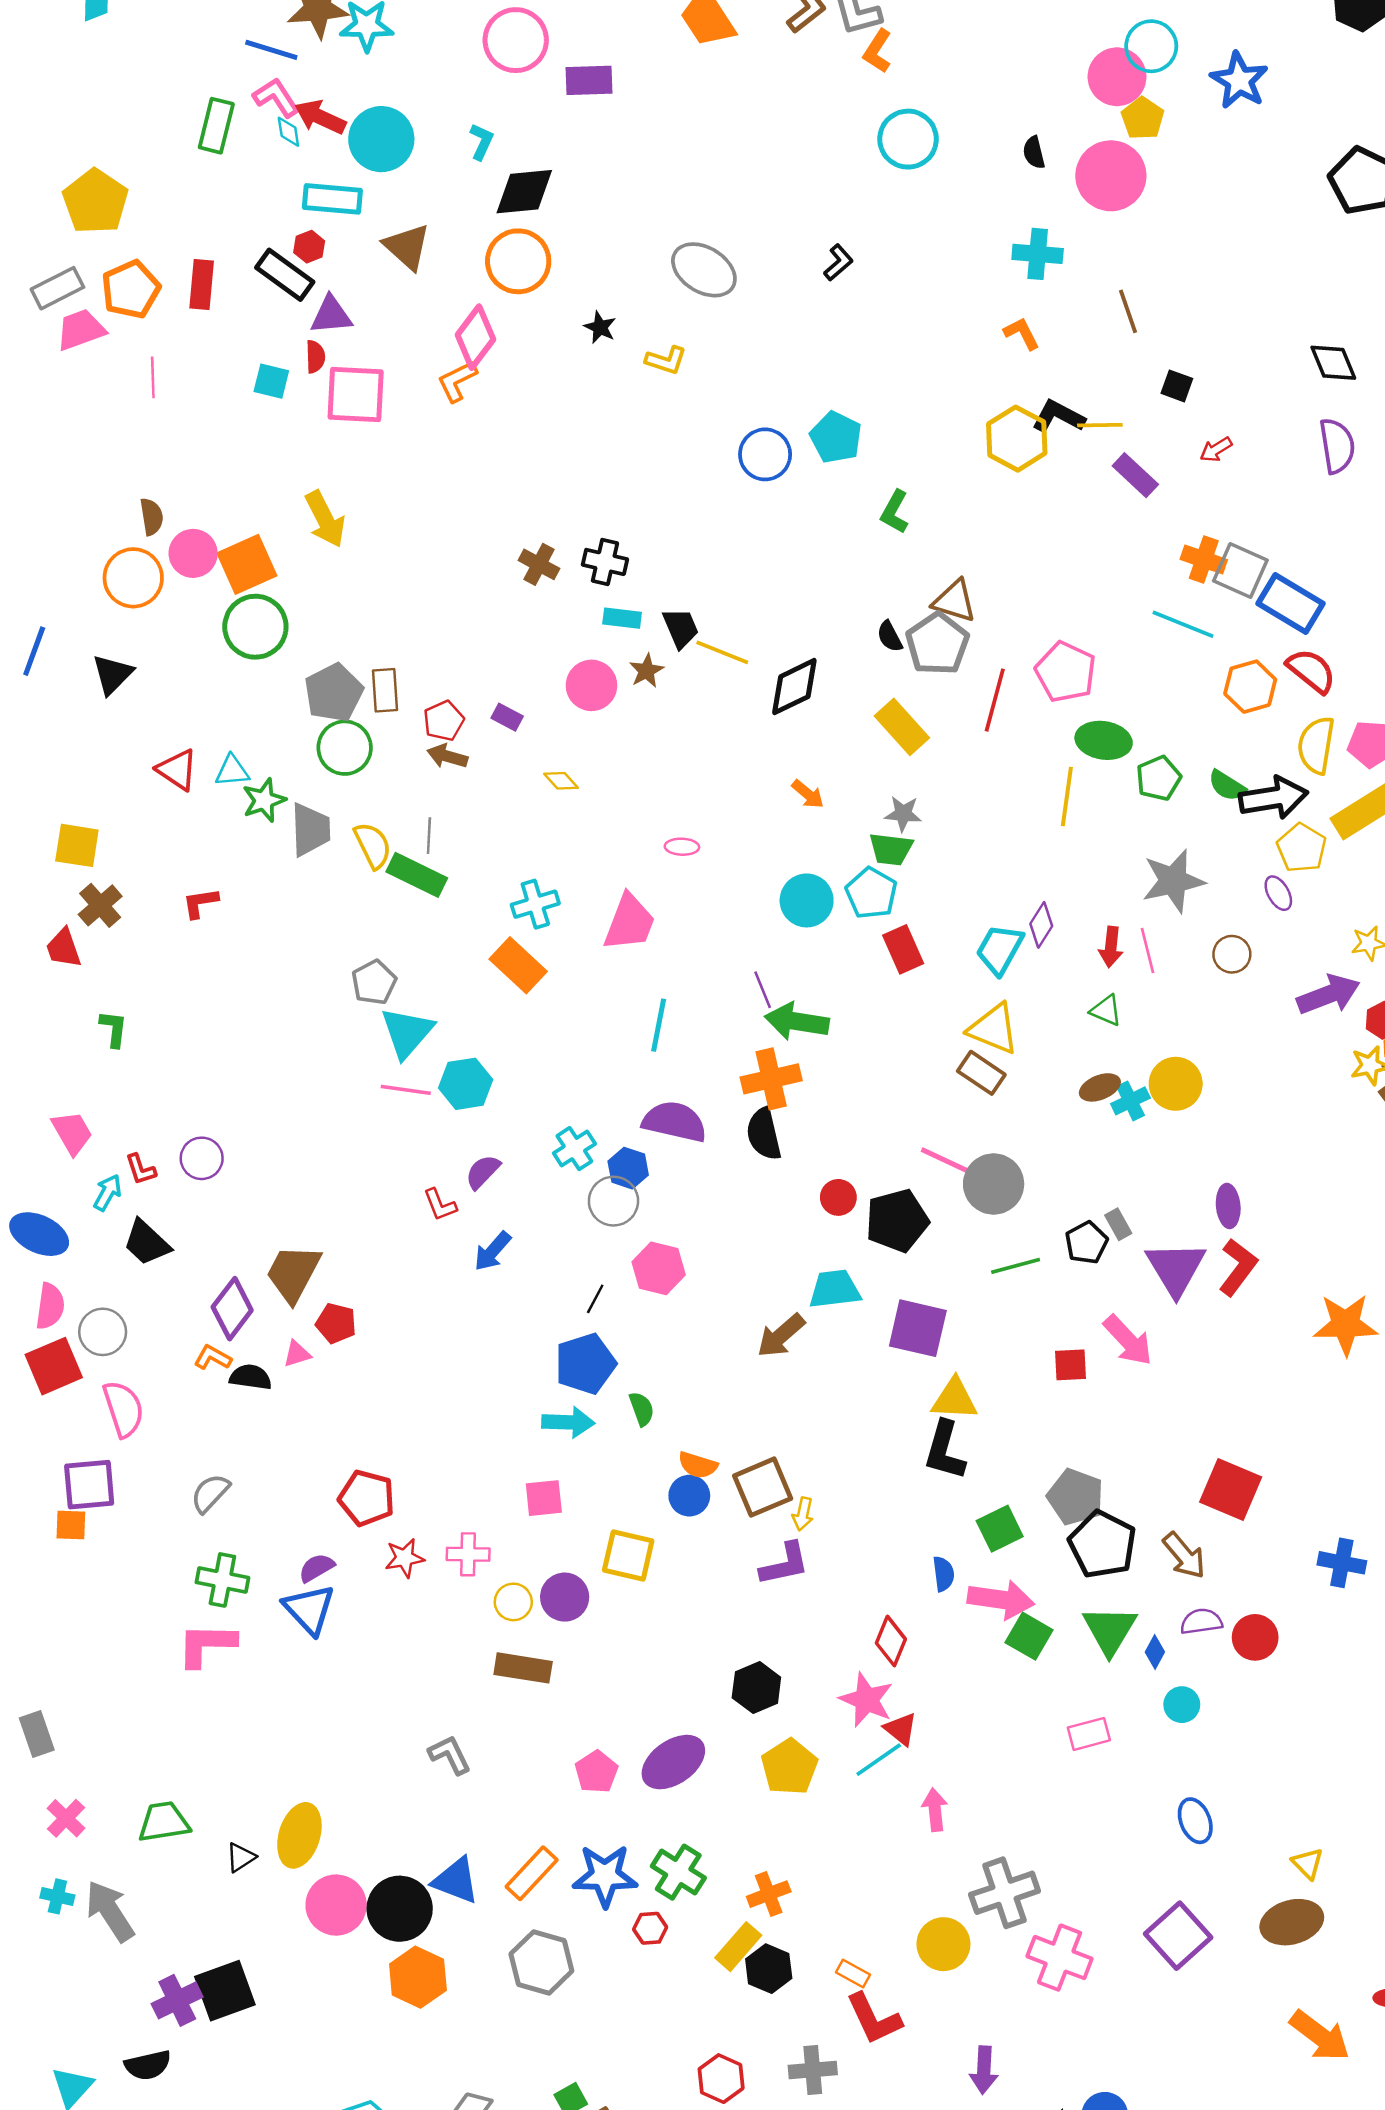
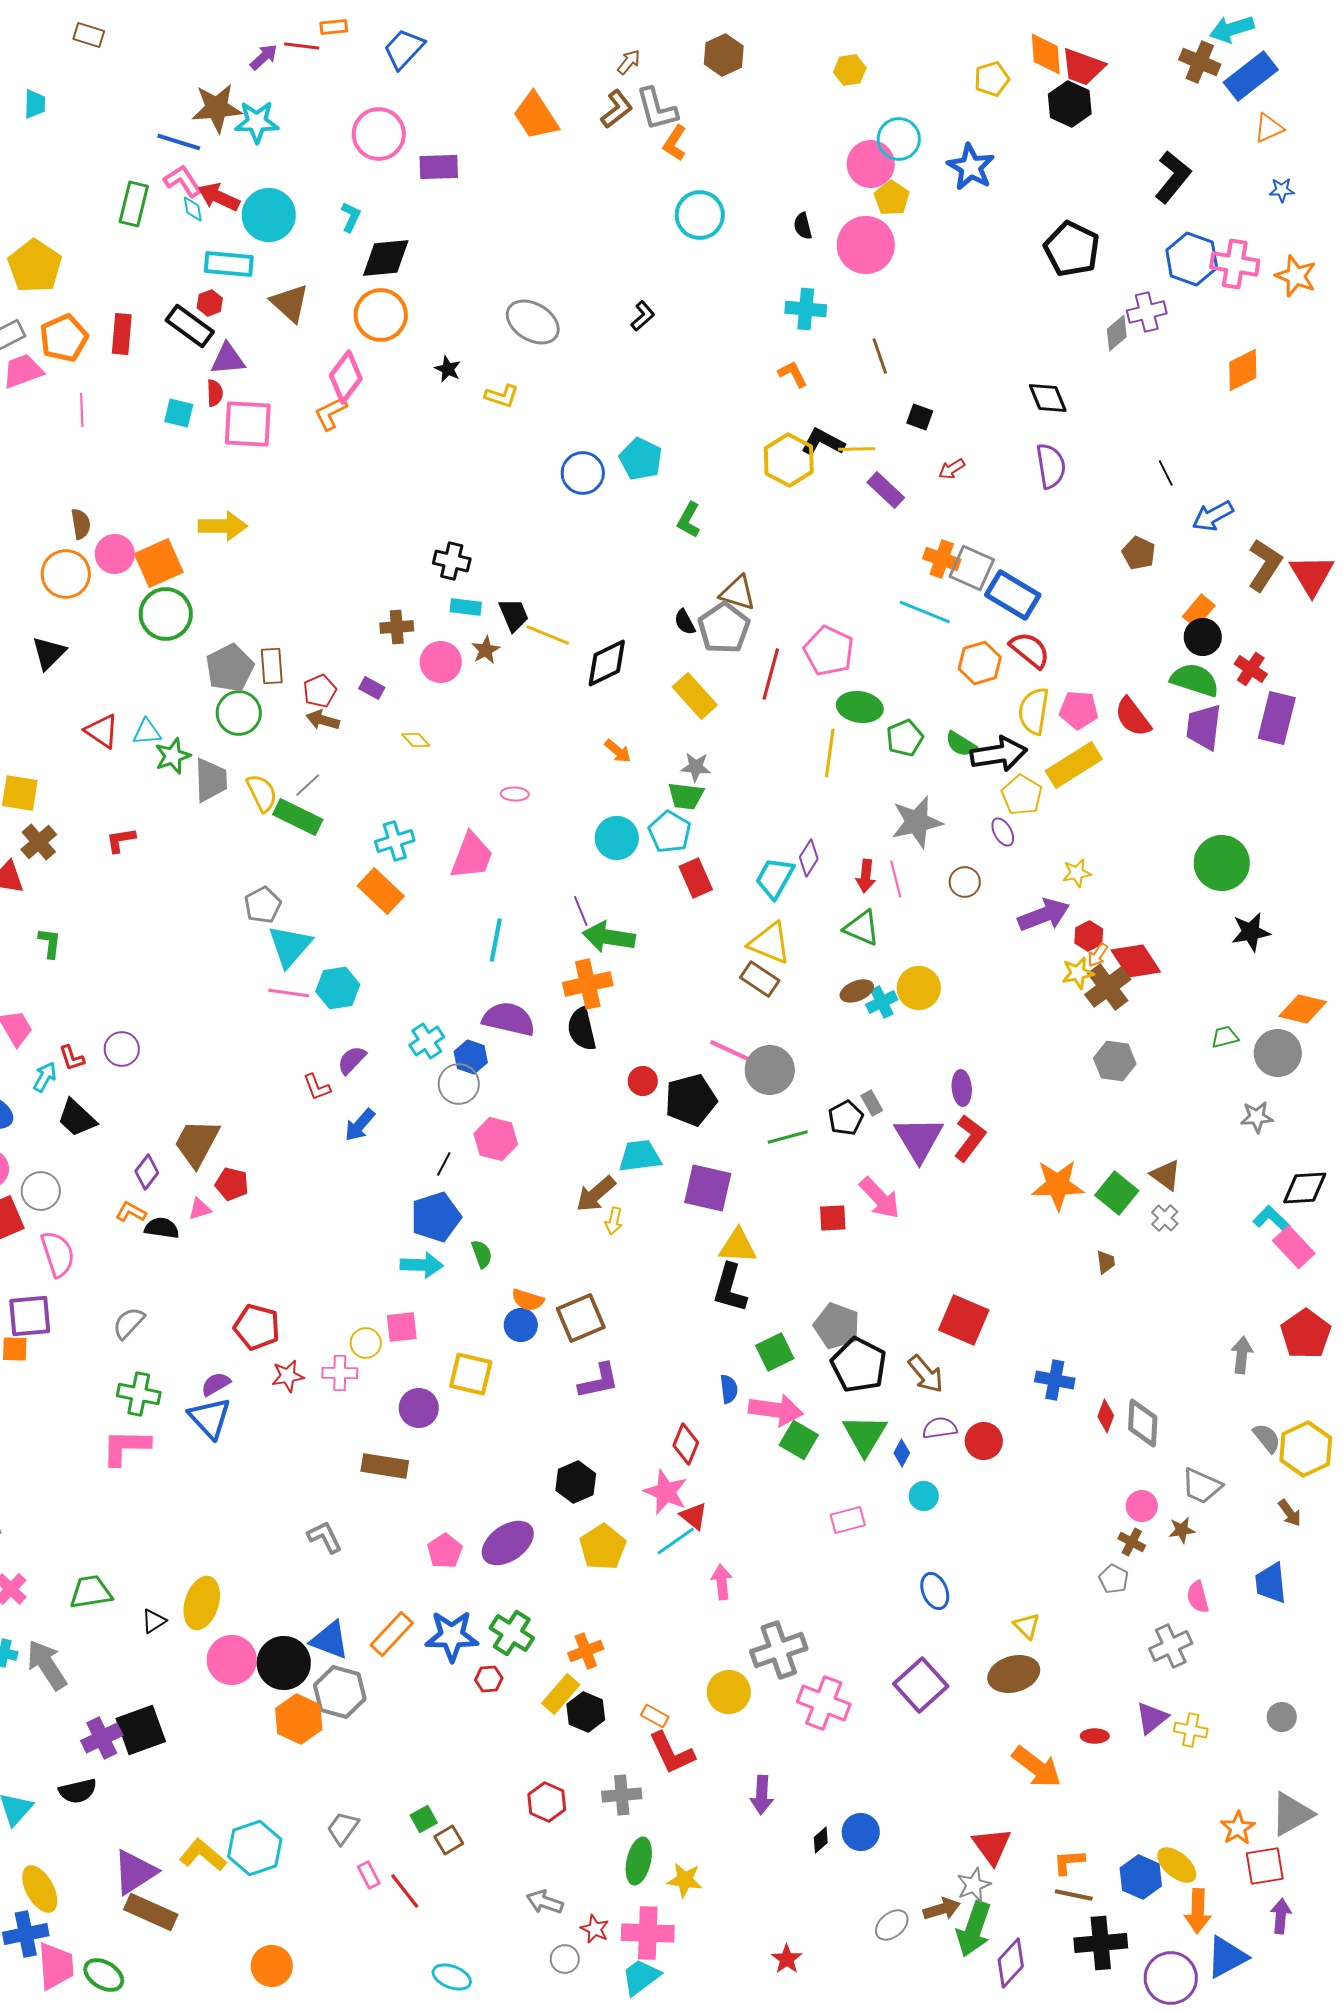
yellow arrow: (325, 519) -> (223, 526), turned -63
brown cross: (539, 564) -> (397, 627), moved, turned -32
gray line: (429, 836) -> (308, 785), turned 44
green triangle: (1106, 1010) -> (862, 928), size x1.4
purple diamond: (232, 1309) -> (147, 1172), size x0.7
yellow arrow: (803, 1514) -> (614, 1221), moved
yellow circle: (513, 1602) -> (366, 1343), moved
gray hexagon: (541, 1962) -> (340, 1692), moved

